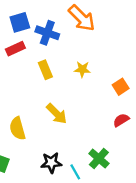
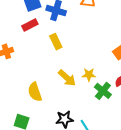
yellow star: (82, 69) -> (89, 75), moved
green cross: (99, 158) -> (103, 91), moved

